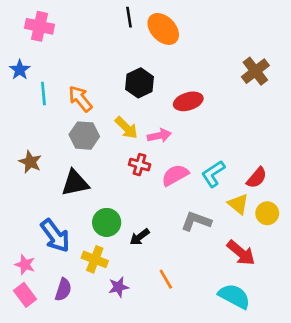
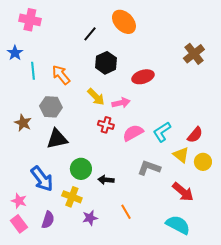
black line: (129, 17) -> (90, 34), moved, turned 49
gray hexagon: (84, 136) -> (51, 107), moved
black arrow: (140, 237) -> (106, 180), turned 42

